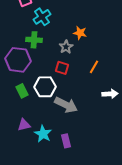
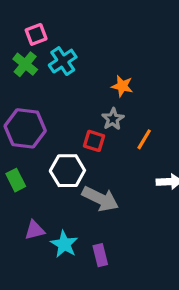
green cross: (34, 40) -> (25, 64), moved, turned 35
gray star: (66, 47) -> (113, 119), moved
green rectangle: (22, 91) -> (16, 180), moved

